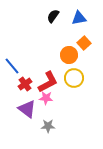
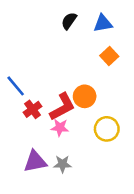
orange circle: (69, 55) -> (85, 96), moved
yellow circle: (74, 78) -> (107, 129), moved
purple triangle: (27, 109) -> (35, 161), moved, turned -48

